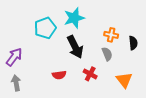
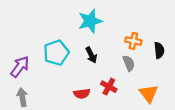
cyan pentagon: (45, 28) -> (56, 53), moved
black arrow: (75, 47) -> (91, 55), size x0.6
red semicircle: (59, 75) -> (82, 94), moved

